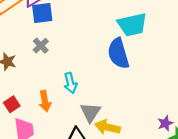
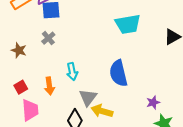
blue semicircle: (118, 53) -> (118, 73), moved
purple star: (165, 123) -> (153, 102), moved

